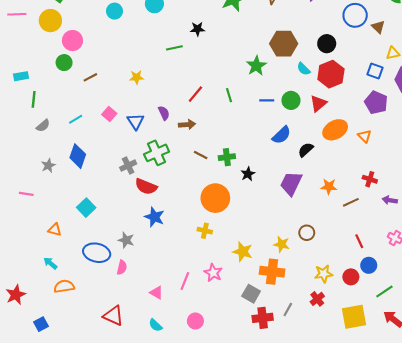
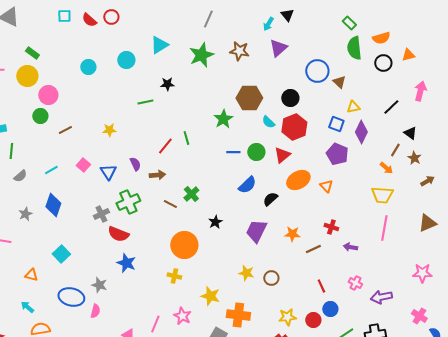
green line: (229, 95) -> (186, 138), moved
green cross: (227, 157) -> (191, 194), moved, turned -35
yellow star: (282, 244) -> (246, 273), moved

